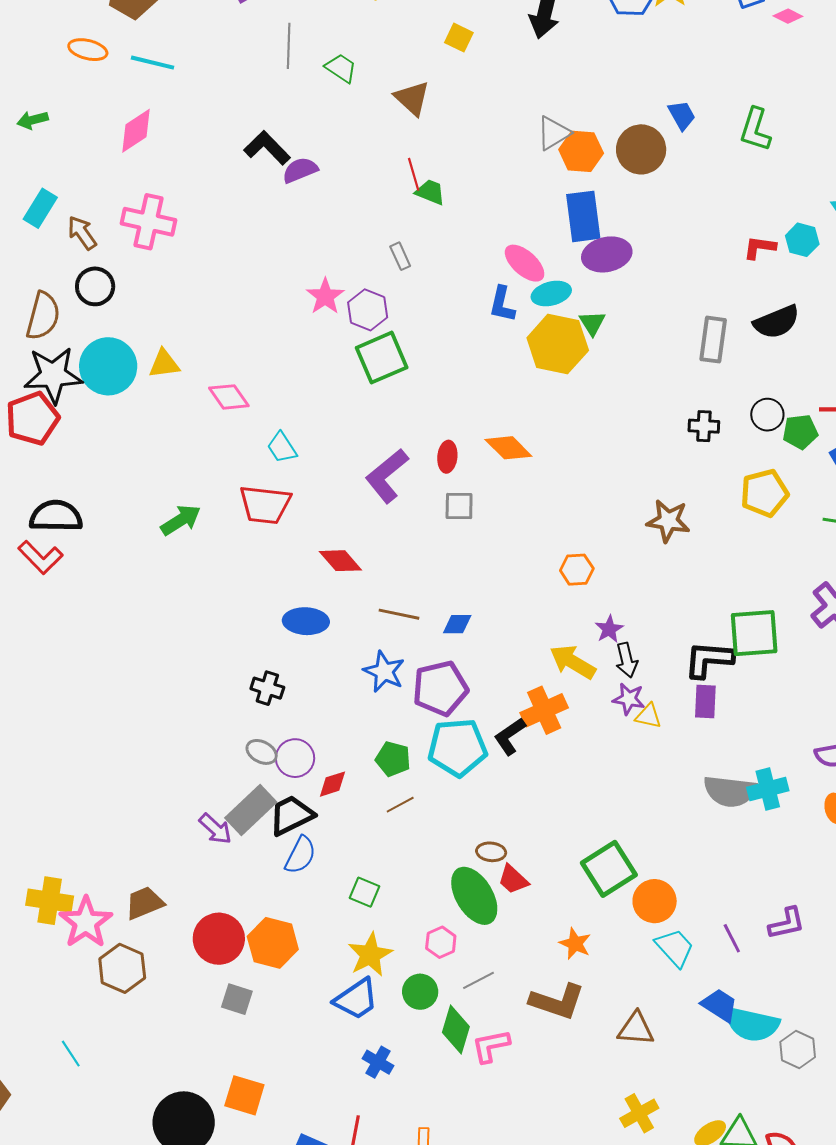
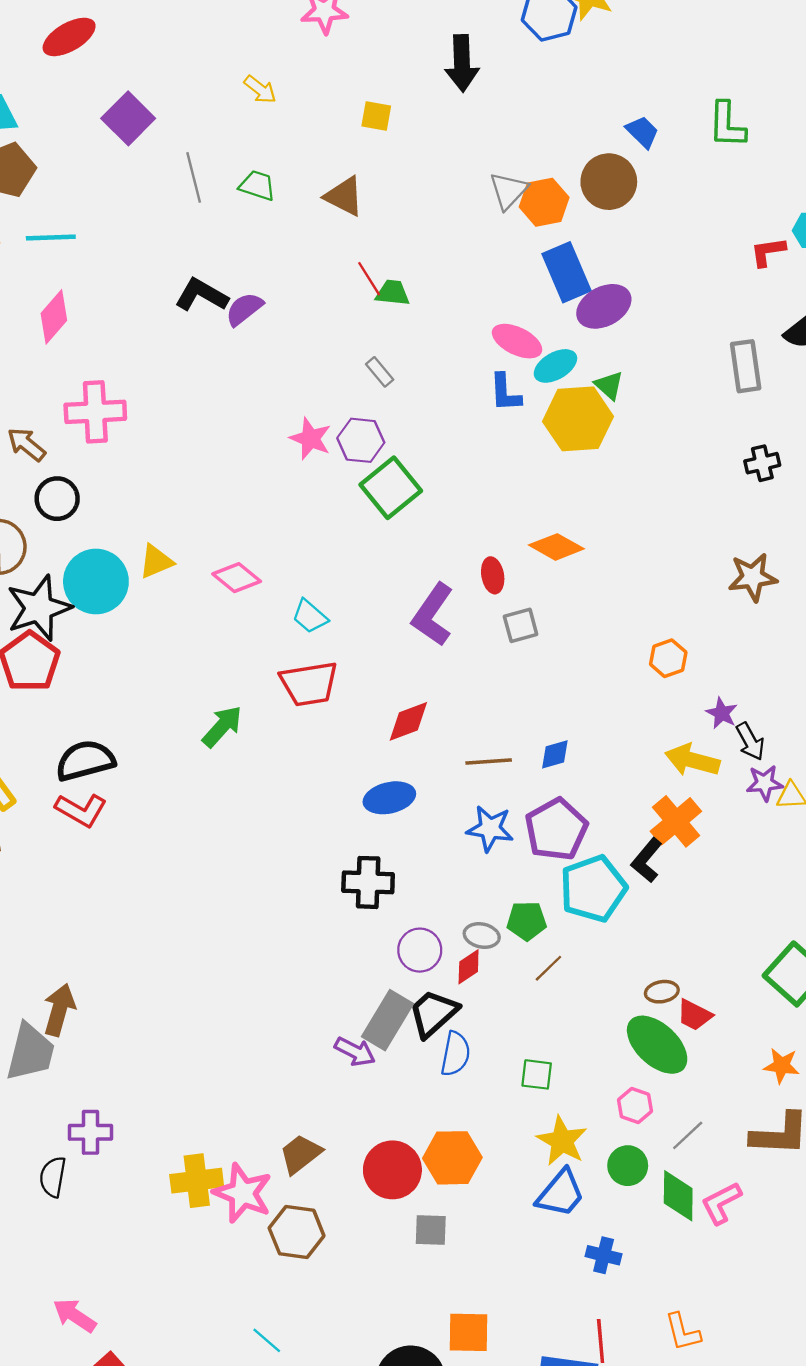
red diamond: (340, 561) -> (408, 721), turned -54
black cross: (267, 688) -> (368, 882), size x1.4
gray ellipse: (262, 752) -> (482, 936), moved

